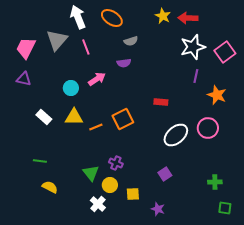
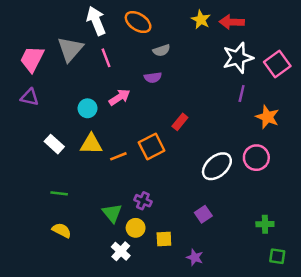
red rectangle: (161, 102) -> (180, 122), moved, turned -56
green line: (40, 161) -> (59, 193), moved

